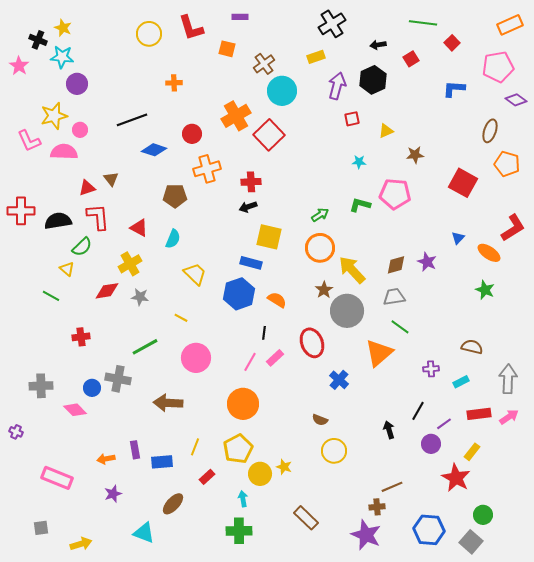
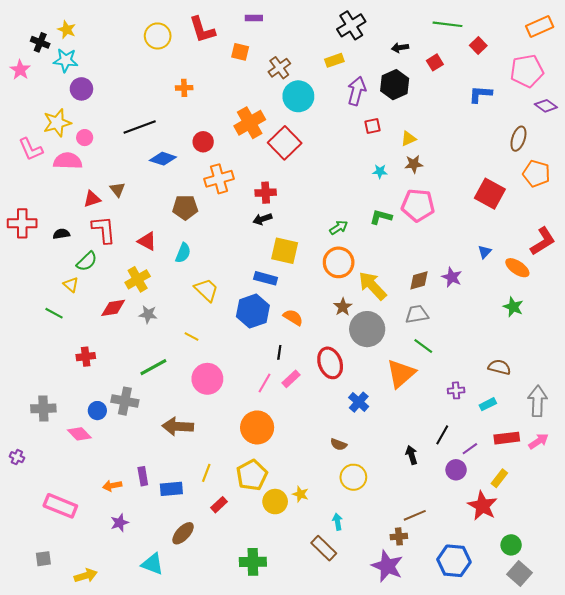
brown star: (415, 155) -> (414, 164), moved
black semicircle: (58, 221) -> (61, 234), size x0.6
cyan arrow: (243, 499) -> (338, 522), moved
gray square: (471, 542) -> (520, 573), moved

